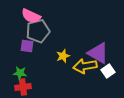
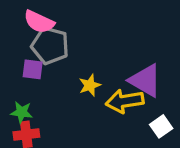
gray pentagon: (38, 31) -> (50, 46), turned 30
white square: (108, 71) -> (161, 126), moved

